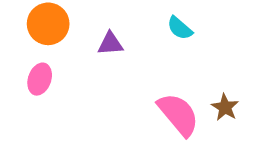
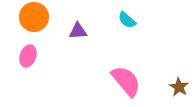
brown star: (225, 107) -> (179, 87), moved

